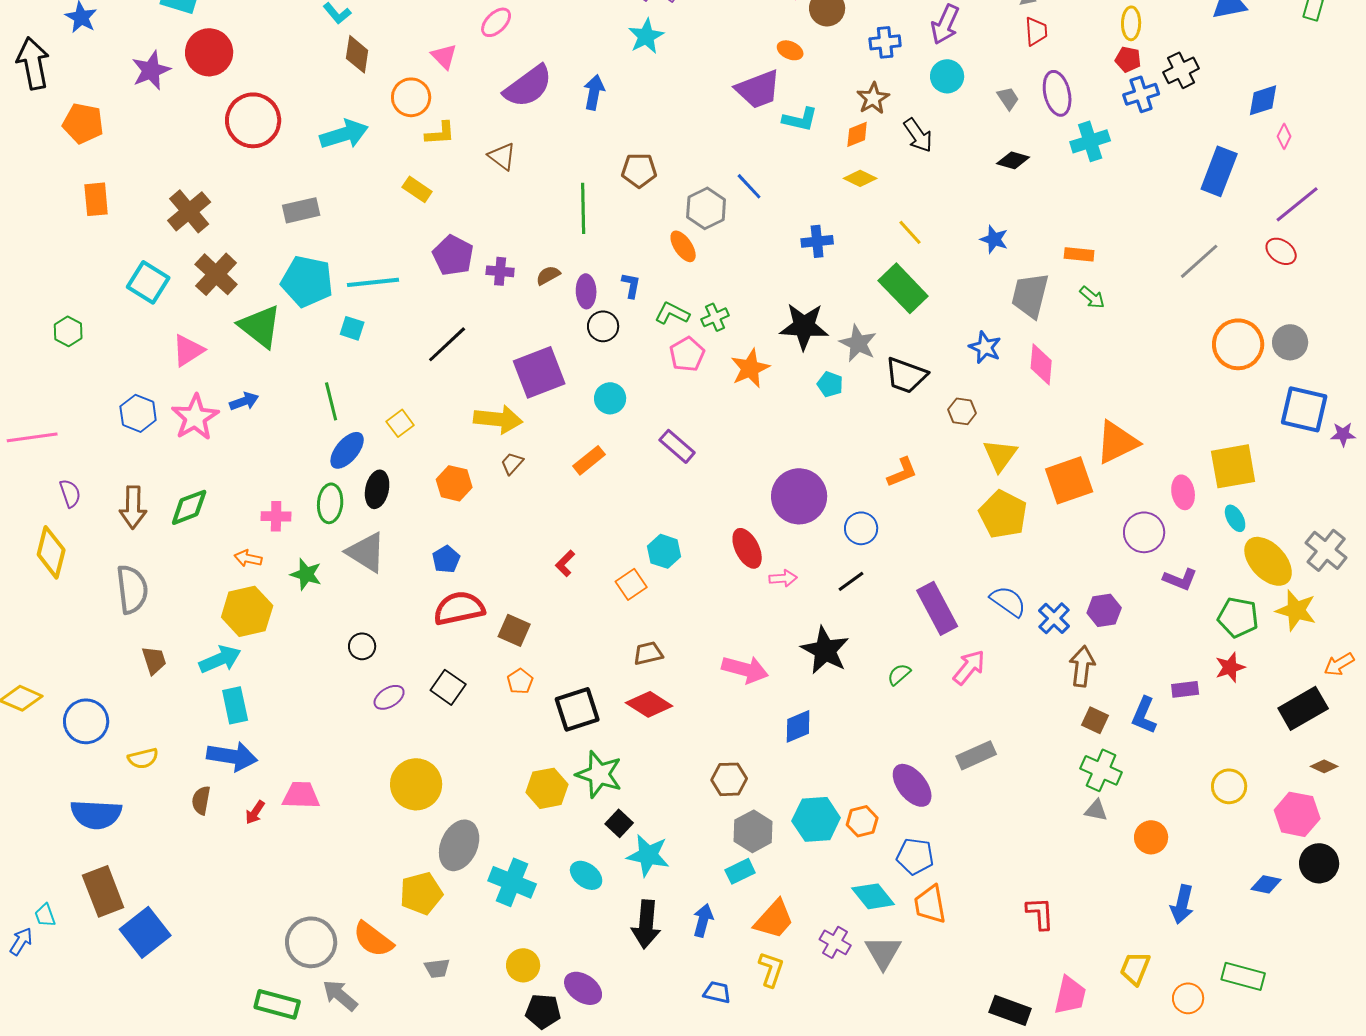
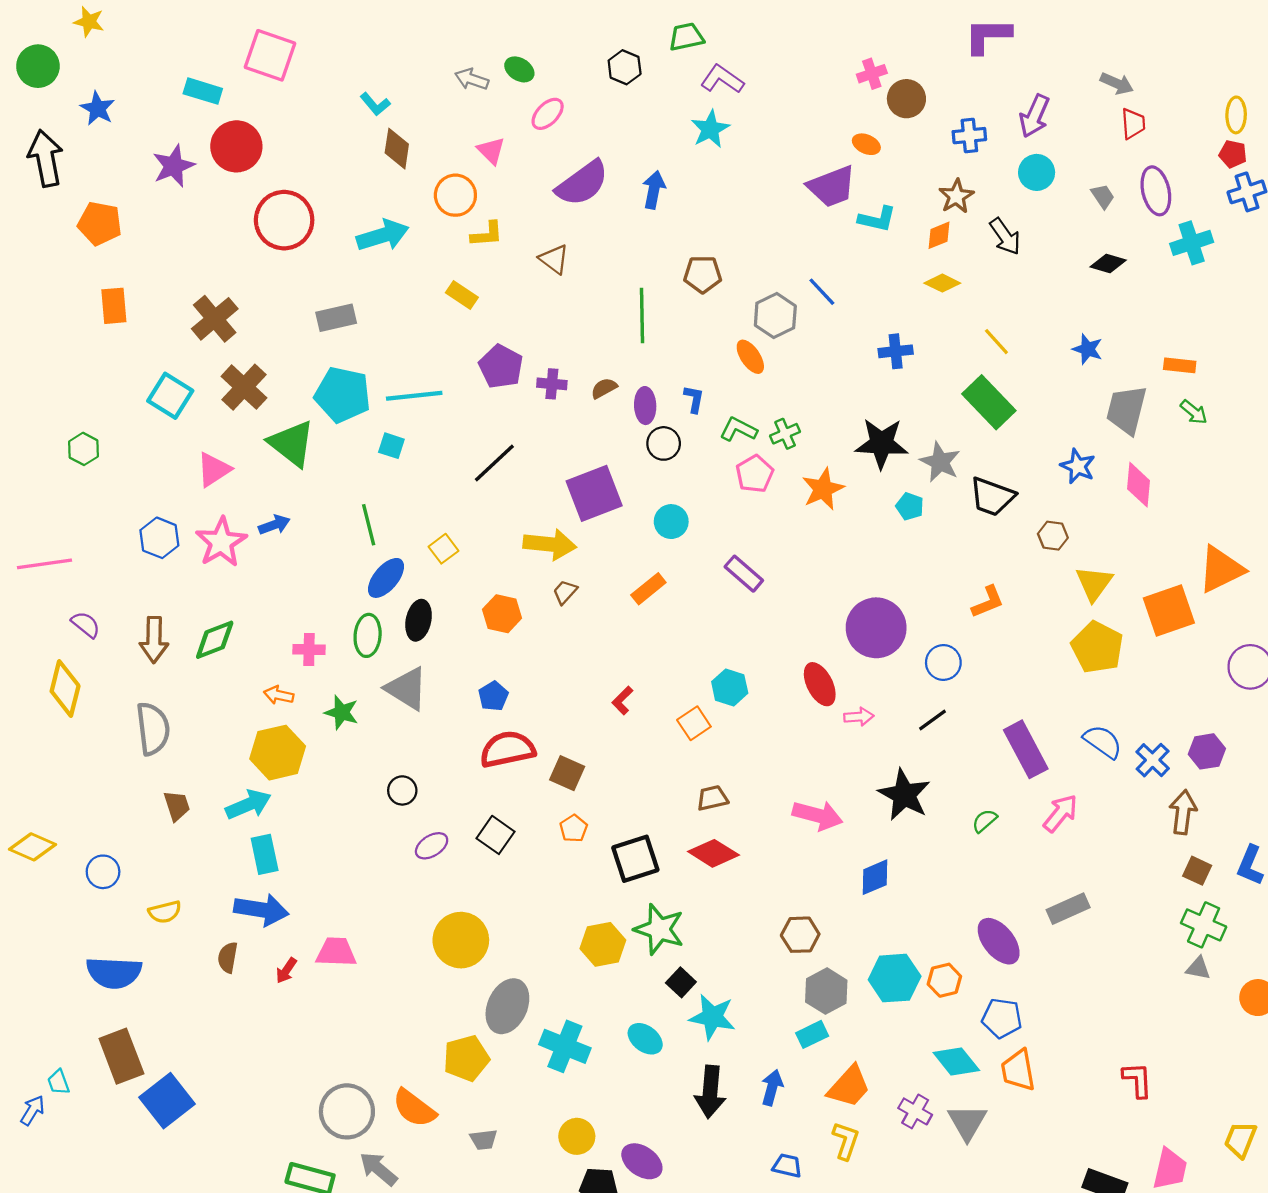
purple semicircle: (70, 493) -> (86, 625), turned -32
blue circle: (86, 721) -> (103, 872), size x0.7

